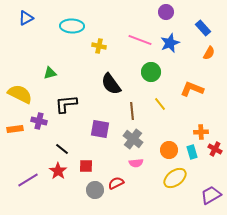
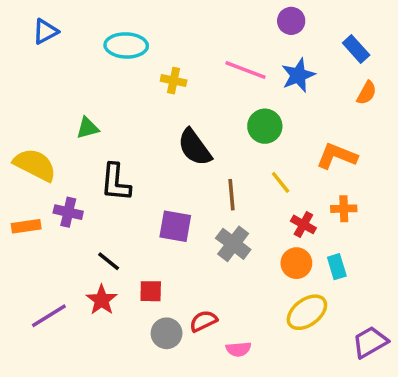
black L-shape: (66, 104) -> (116, 182), turned -80
orange cross: (201, 132) -> (344, 209), moved
red cross: (215, 149) -> (303, 224), moved
pink semicircle: (136, 163) -> (238, 349), moved

